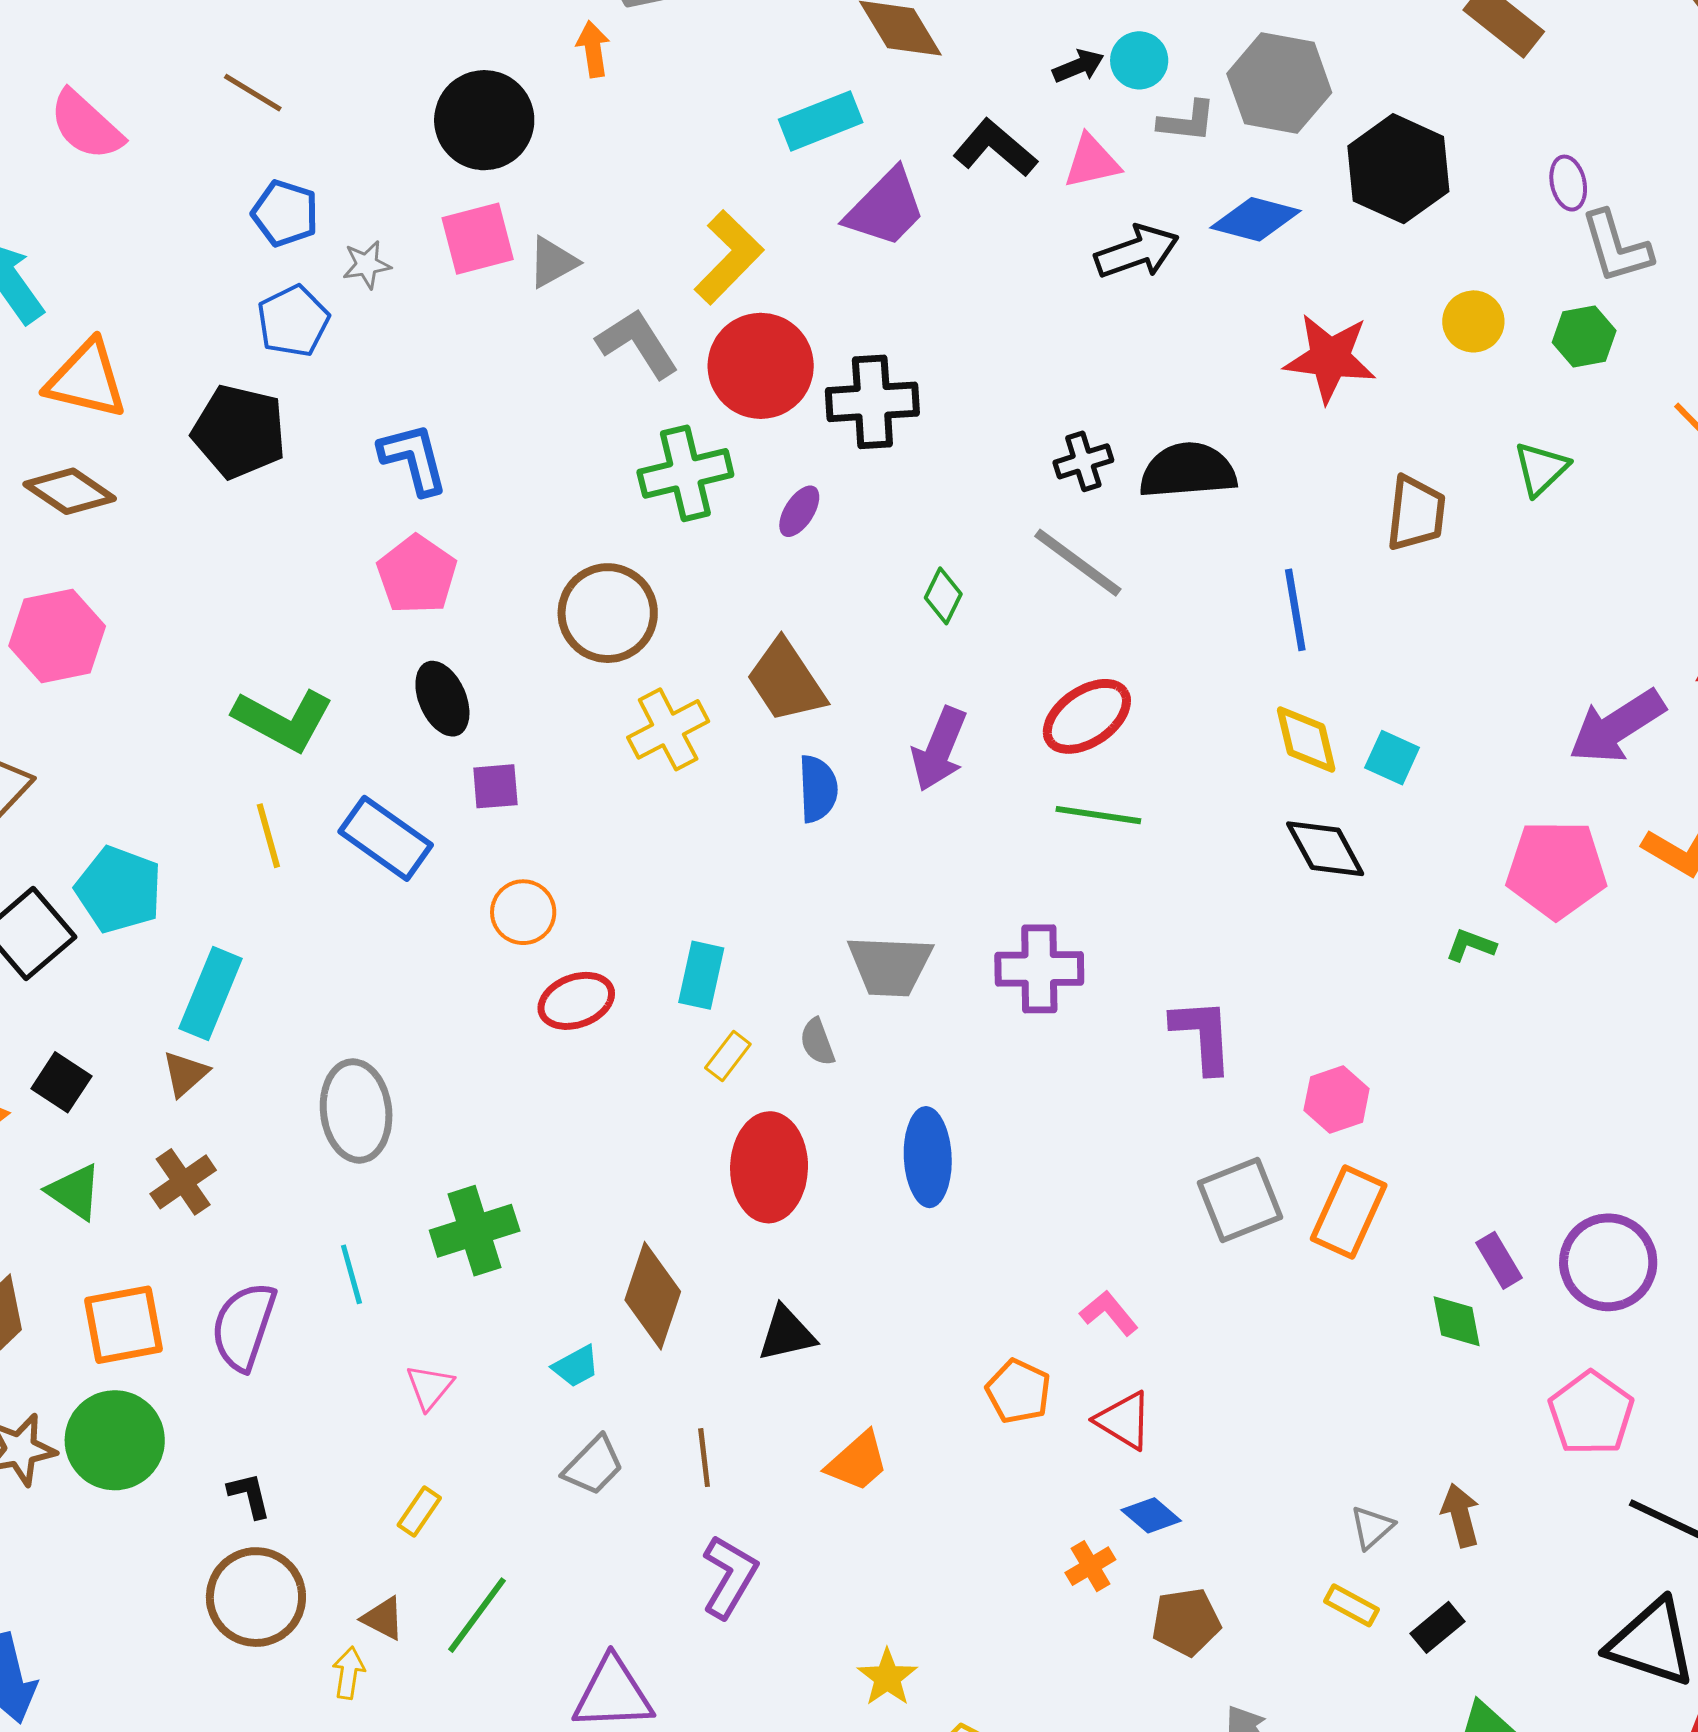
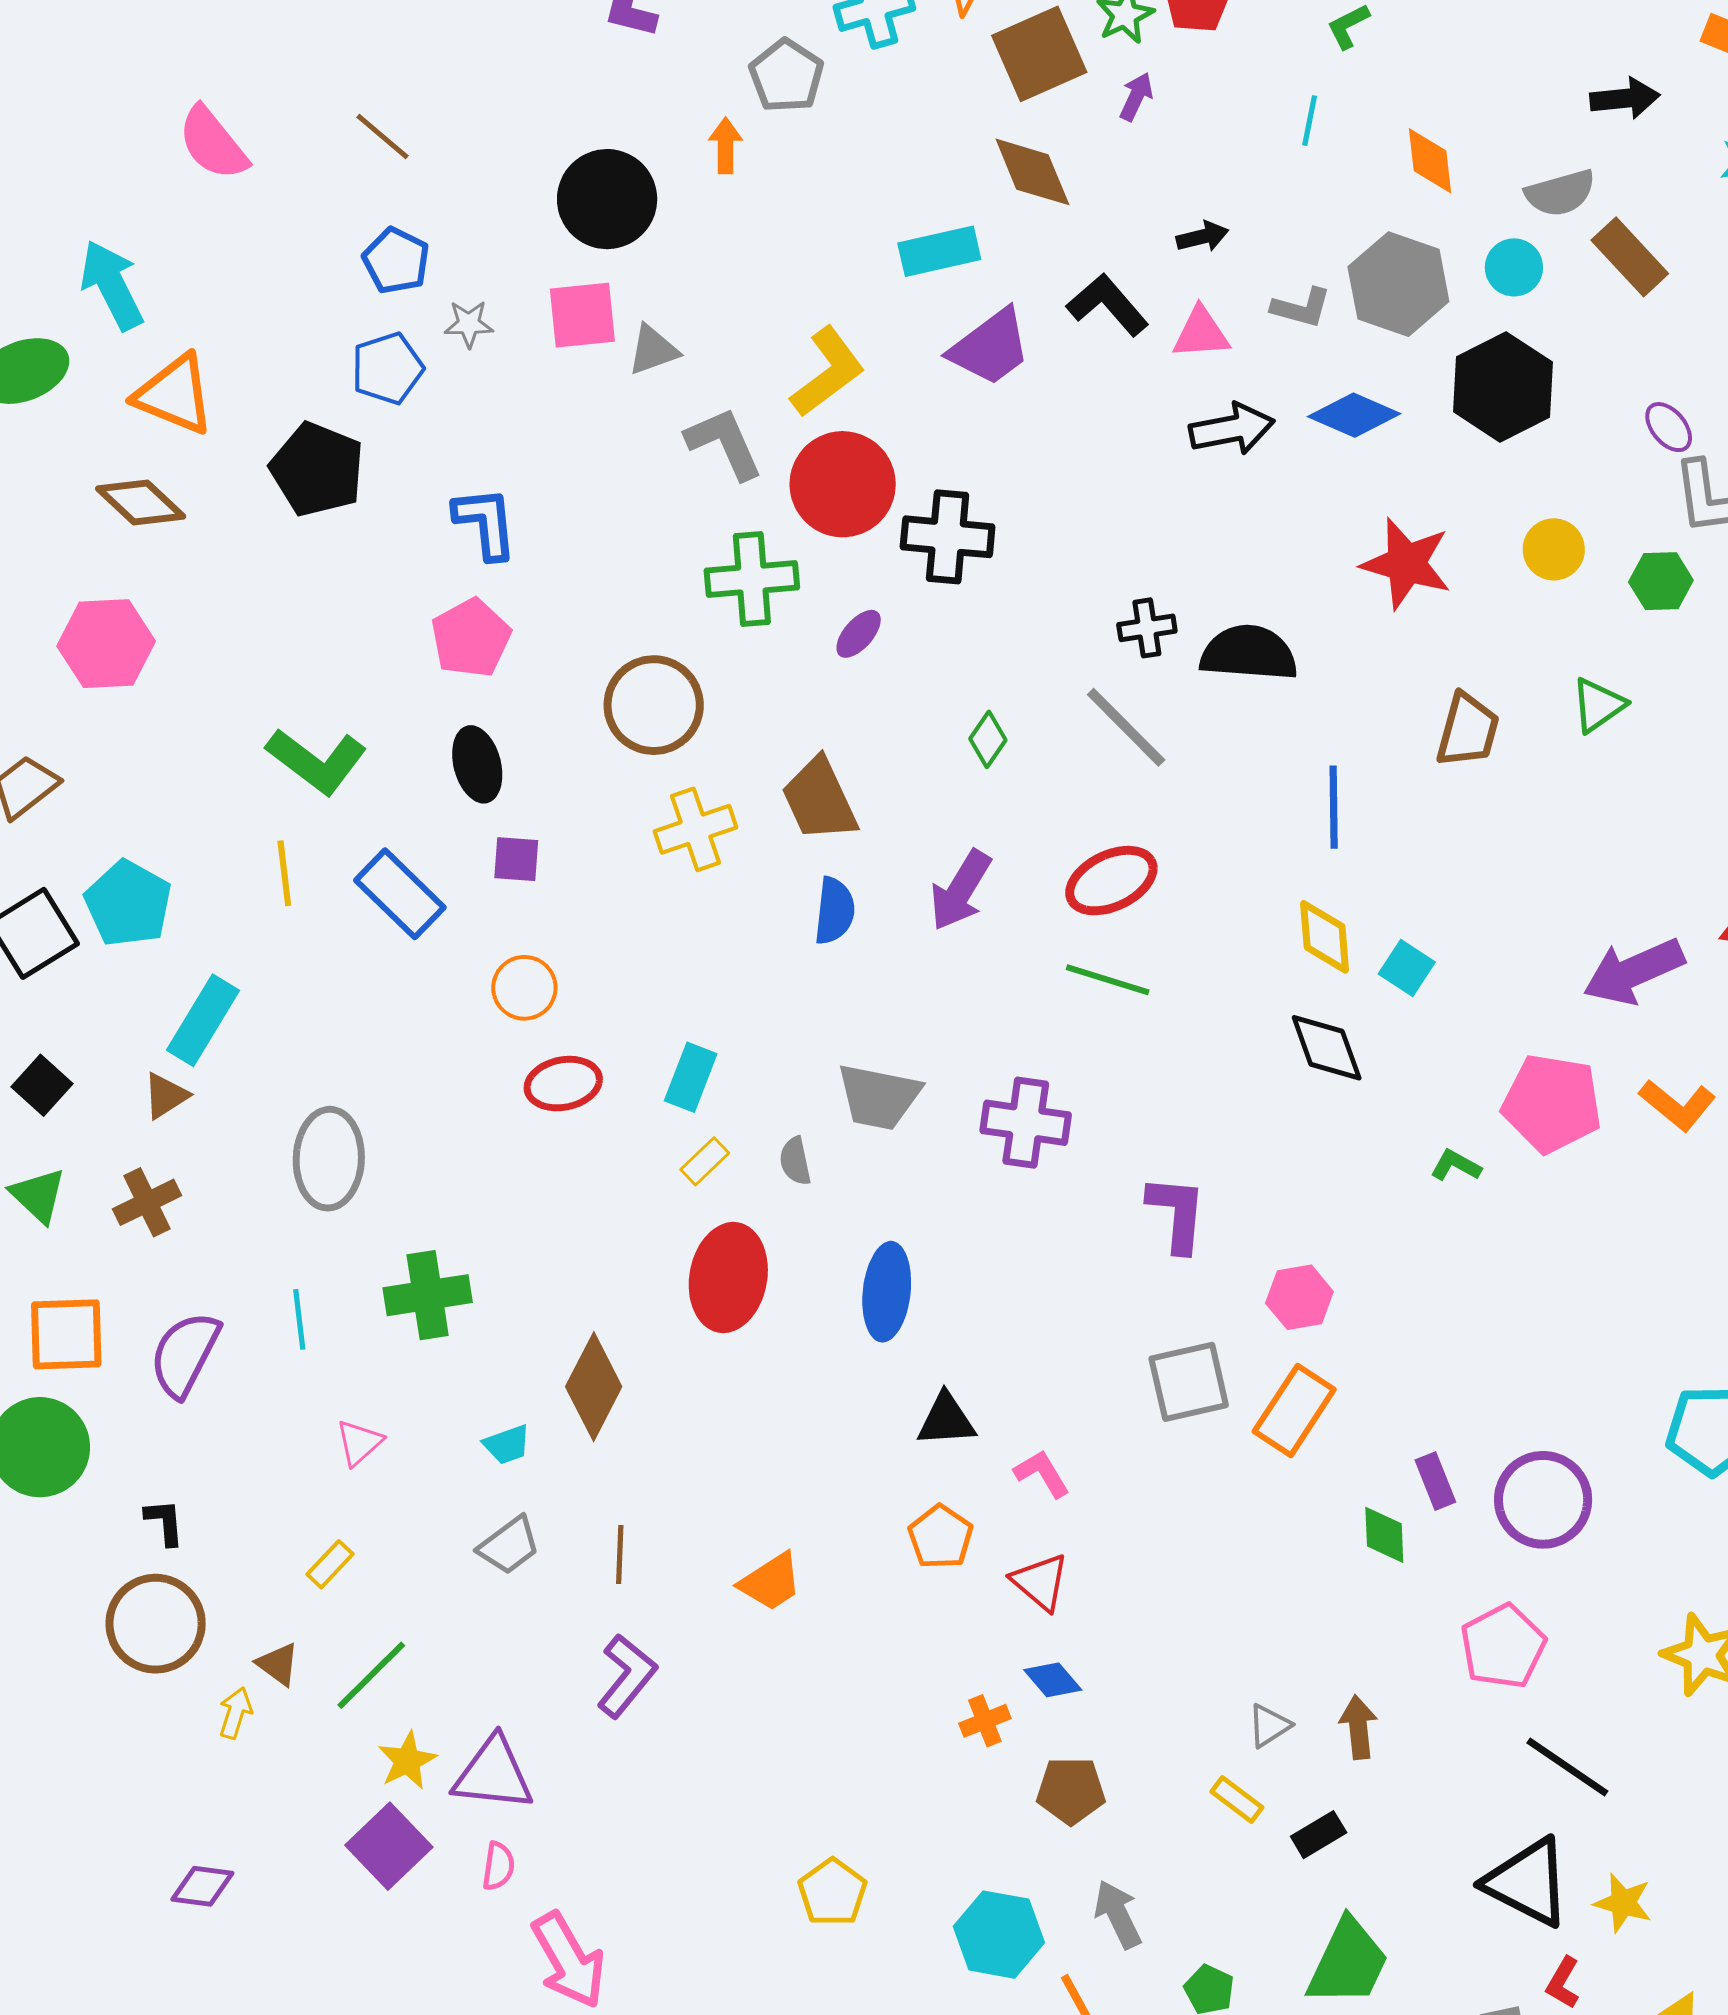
cyan circle: (1139, 60) -> (1514, 267), moved
purple ellipse: (1568, 183) -> (1669, 427), turned -36
black triangle: (787, 1334) -> (946, 1420), moved
yellow star: (887, 1677) -> (407, 1761), moved

